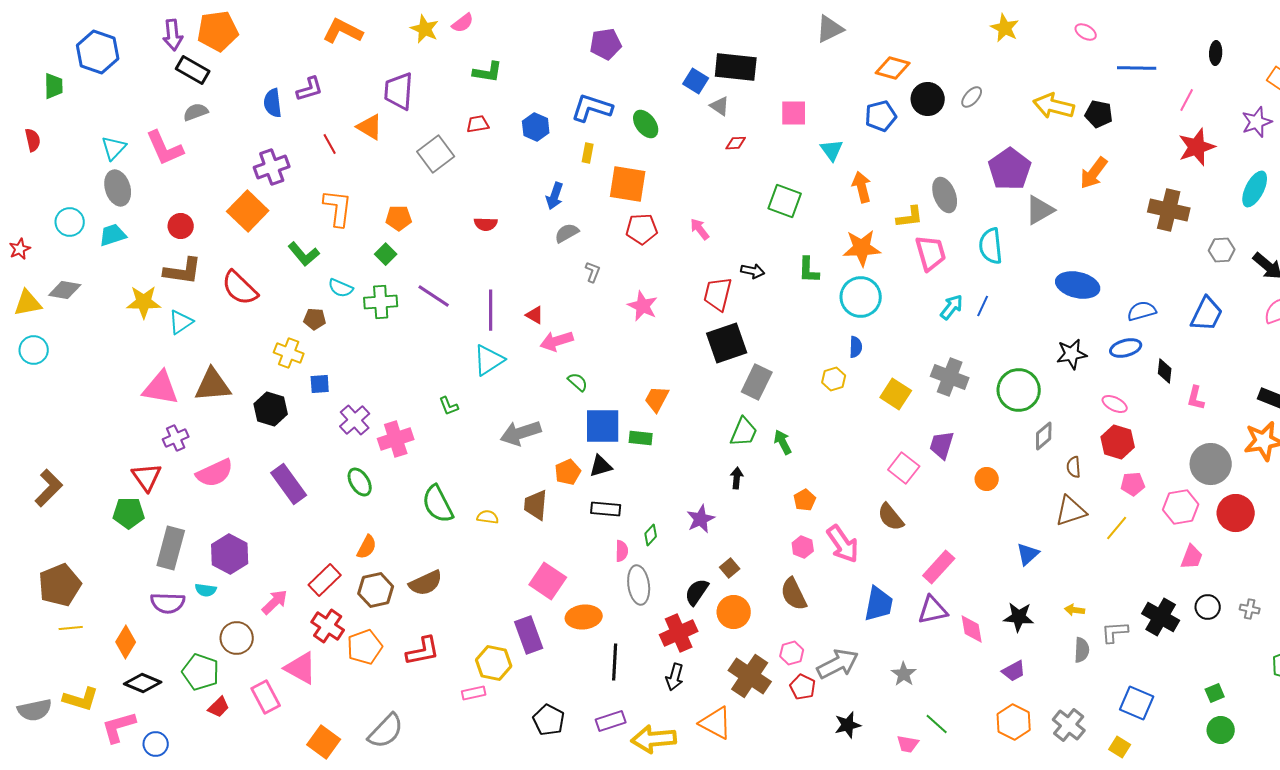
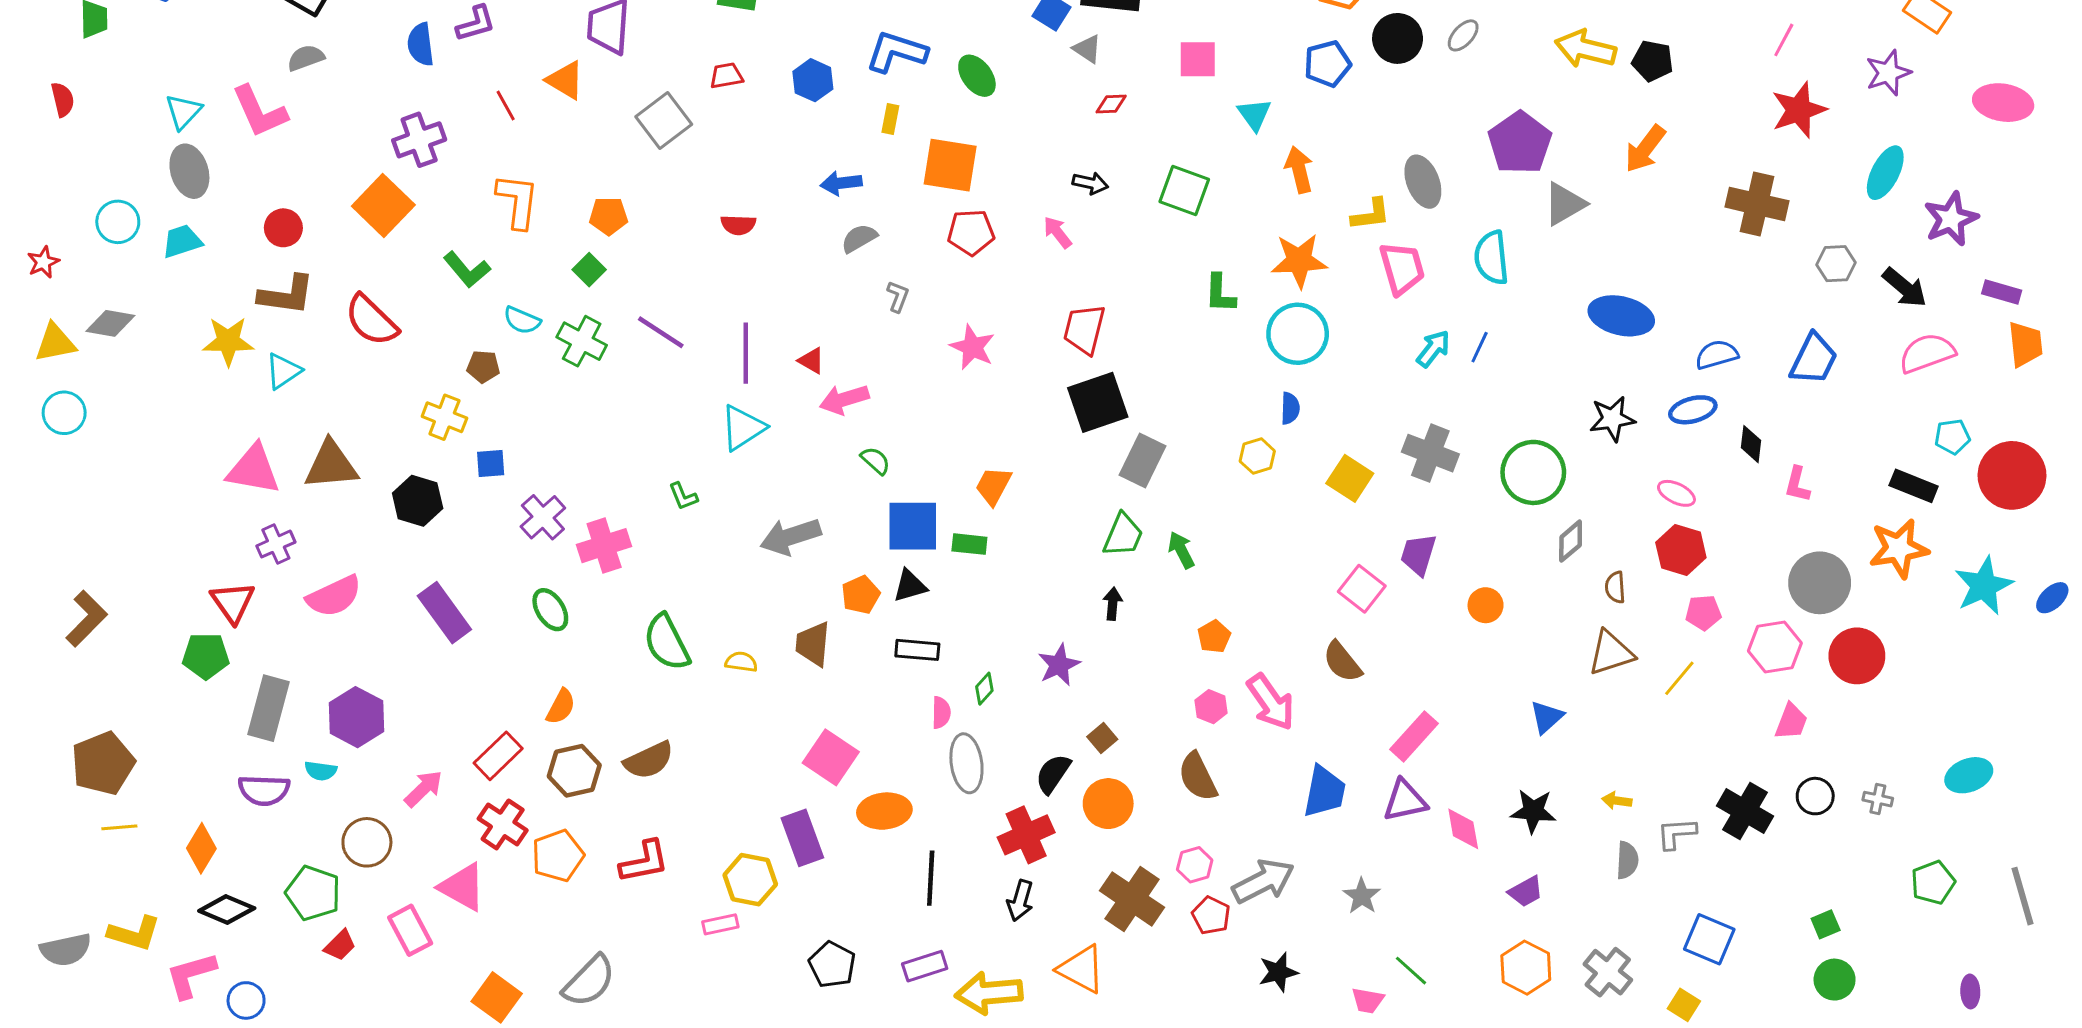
blue arrow: (555, 196) -> (841, 183), turned 64
black arrow: (753, 271) -> (1090, 183), moved
green cross: (381, 302) -> (582, 341), turned 32

